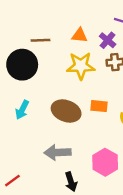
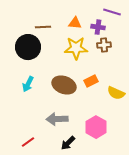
purple cross: (108, 40) -> (98, 27), turned -32
orange rectangle: (99, 106) -> (91, 81), turned -32
red line: (12, 181) -> (28, 142), moved
black arrow: (71, 182) -> (68, 143), turned 63

